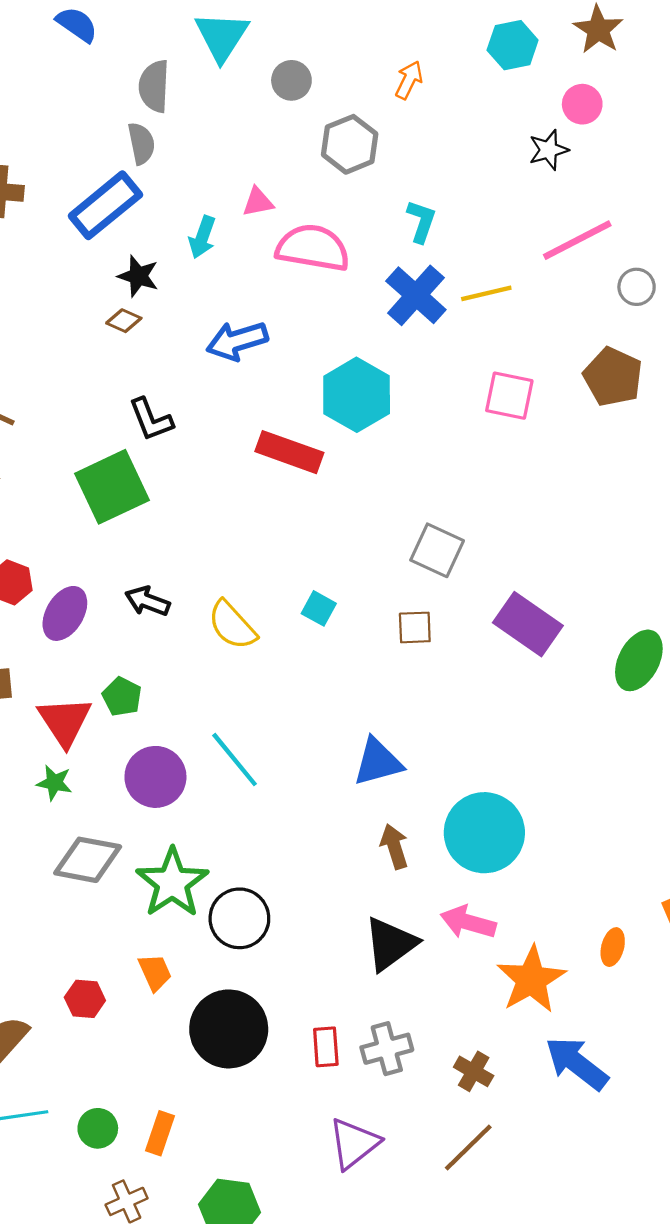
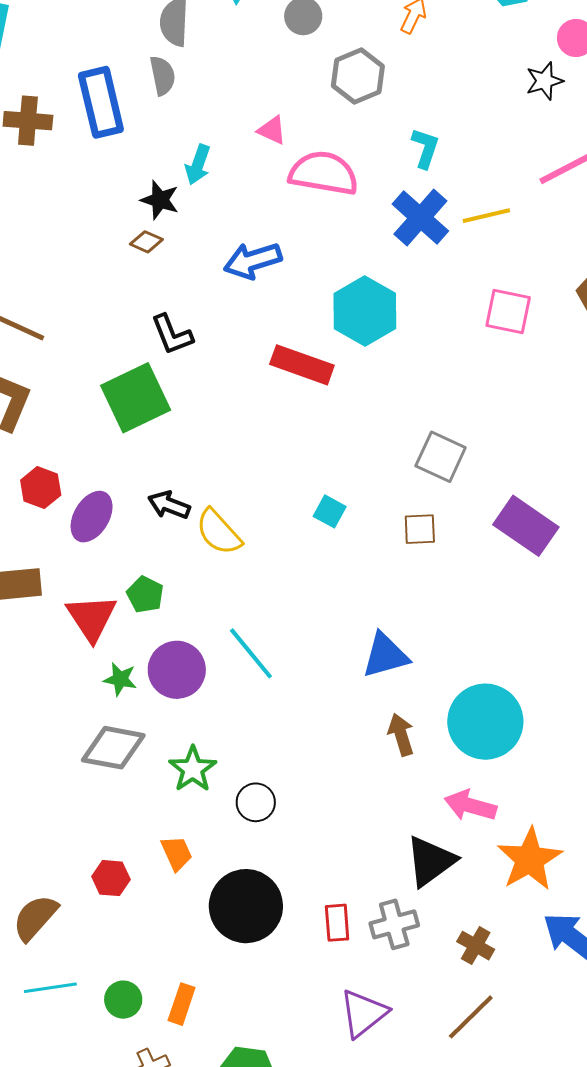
pink triangle: (258, 202) -> (272, 130), turned 36
blue rectangle: (105, 205) -> (101, 102), moved, turned -64
cyan arrow: (202, 237) -> (198, 165), moved
yellow semicircle: (232, 625) -> (219, 532), moved
green star: (54, 783) -> (120, 679), moved
green star: (172, 883) -> (193, 769), size x0.7
black circle: (239, 918) -> (256, 802), size x0.7
black triangle: (390, 944) -> (431, 861), moved

